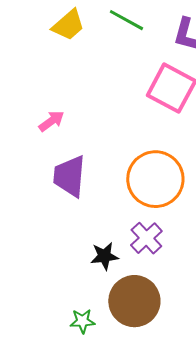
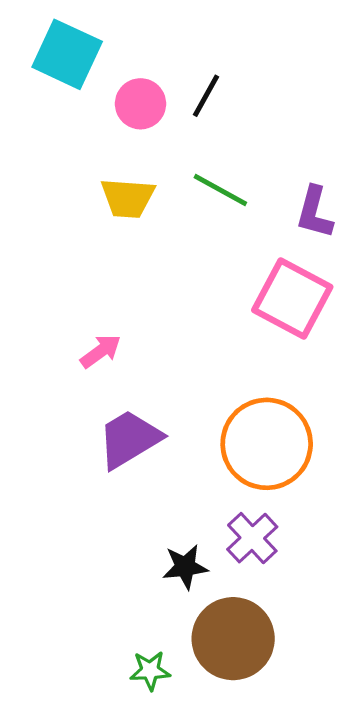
yellow trapezoid: (68, 25) -> (128, 198), turned 45
purple trapezoid: (69, 176) -> (129, 439), turned 54

